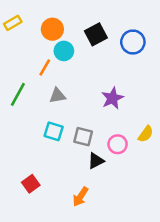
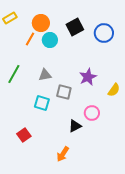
orange line: (45, 68) -> (30, 39), moved
yellow semicircle: (146, 134) -> (114, 90), moved
gray square: (83, 137) -> (64, 92), moved
red square: (31, 184) -> (24, 135), moved

